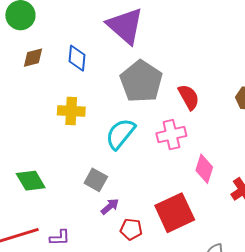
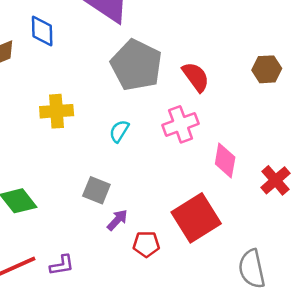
blue diamond: (77, 58) -> (42, 31), moved
cyan semicircle: (120, 134) -> (119, 131), size x0.6

